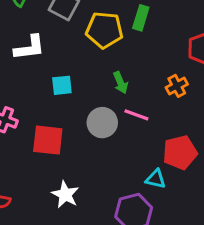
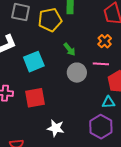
cyan square: (62, 85) -> (34, 62), size x1.5
pink line: (136, 115) -> (101, 64), moved
gray circle: (102, 123) -> (77, 73), moved

